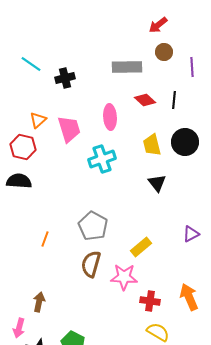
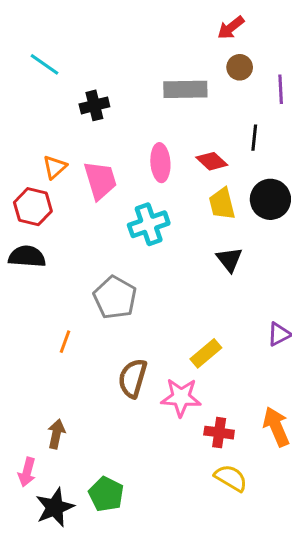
cyan line: (31, 64) -> (45, 64), moved
red diamond: (145, 100) -> (212, 161), moved
gray pentagon: (93, 226) -> (115, 298), moved

